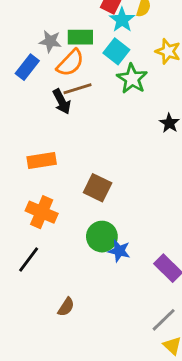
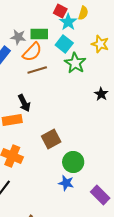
black arrow: (62, 102) -> (24, 103), moved
brown square: (98, 188) -> (51, 139), turned 36
green circle: (102, 237) -> (73, 162), moved

